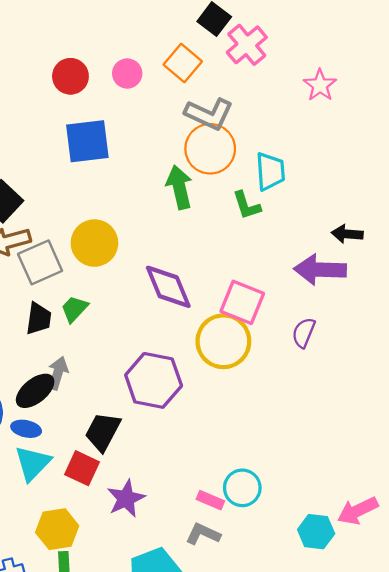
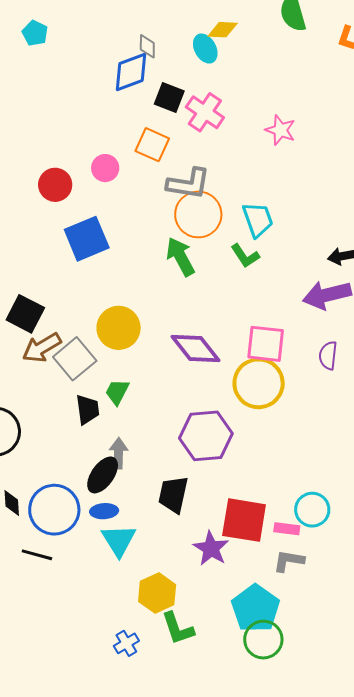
red square: (82, 468) -> (244, 520), moved, size x1.5

